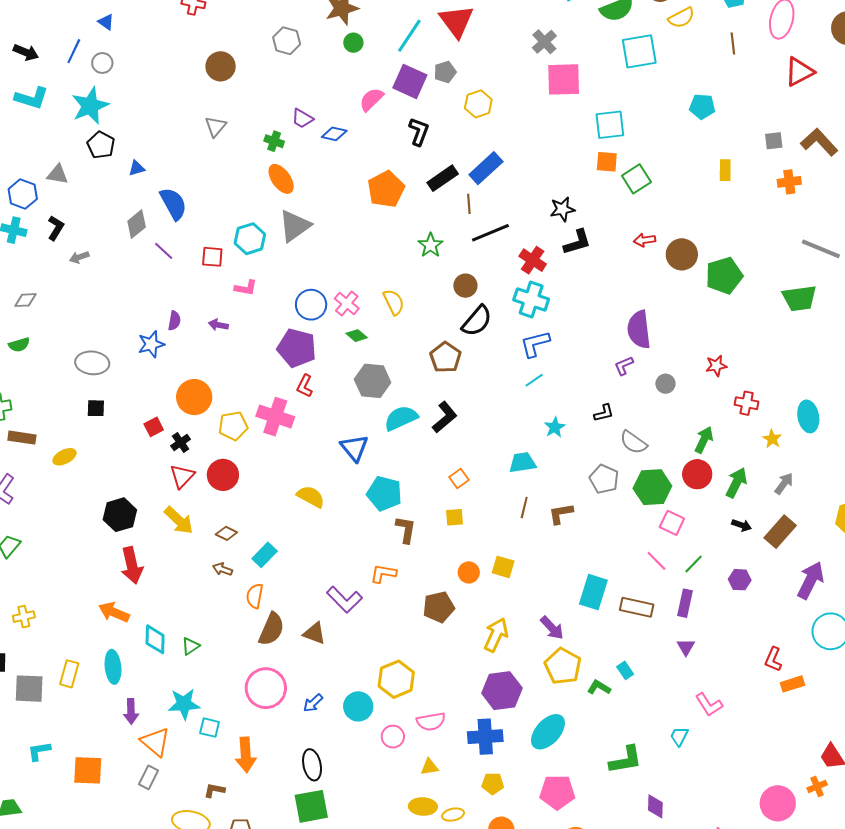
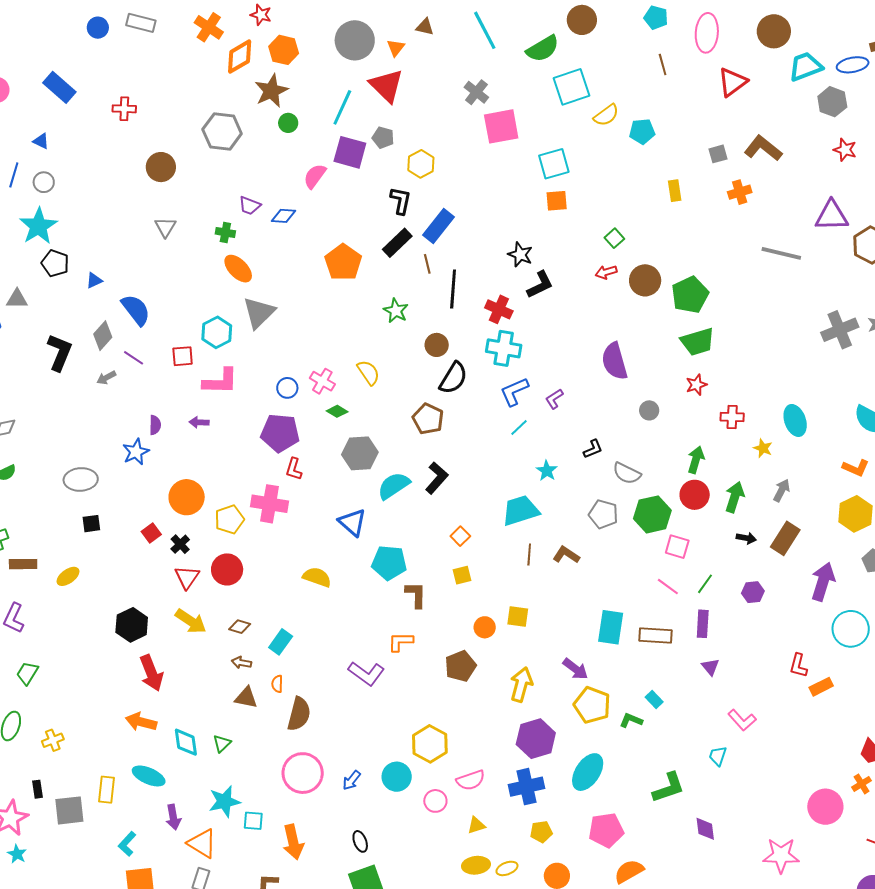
yellow semicircle: (681, 18) -> (606, 115), moved
gray hexagon: (287, 41) -> (222, 131), size x1.4
gray pentagon: (445, 72) -> (383, 138), turned -30
black L-shape: (419, 132) -> (401, 201), moved
green square: (636, 179) -> (614, 238), moved, size x0.7
black star: (562, 209) -> (520, 255), turned -30
black L-shape: (56, 228) -> (60, 352), moved, size x1.5
black line: (490, 233) -> (453, 289), turned -54
gray arrow: (79, 257) -> (106, 378), moved
pink L-shape: (246, 288) -> (220, 381), size x1.6
green trapezoid: (799, 298) -> (698, 342), moved
blue circle: (311, 305) -> (287, 388), size x0.7
purple L-shape: (624, 366) -> (554, 399), moved
cyan trapezoid: (522, 463) -> (520, 511), size x1.4
brown L-shape: (561, 514) -> (566, 555), turned 52
orange semicircle: (255, 596) -> (277, 684), size x0.7
brown triangle: (315, 633) -> (246, 698), moved
cyan ellipse: (113, 667) -> (149, 776), turned -52
cyan L-shape: (39, 751) -> (127, 844), moved, turned -30
black ellipse: (312, 765) -> (360, 841), size x0.7

